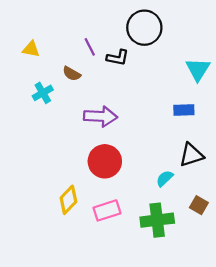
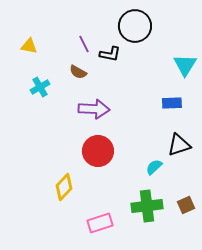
brown semicircle: (72, 74) -> (78, 72), moved
brown square: (199, 205) -> (186, 205), moved, turned 36
pink rectangle: (107, 210) -> (100, 223), moved

